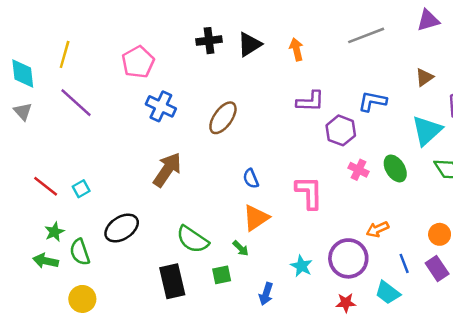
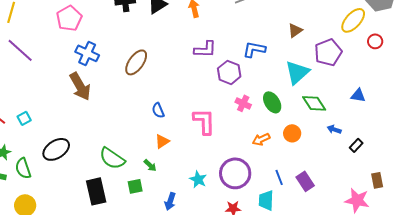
brown arrow: (167, 170) -> (80, 86), moved, turned 116
orange triangle: (256, 218) -> (162, 141), size x0.7
orange arrow: (377, 229) -> (261, 139), moved
orange circle: (440, 234) -> (292, 133), moved
cyan trapezoid: (388, 293) -> (266, 200), turned 55

